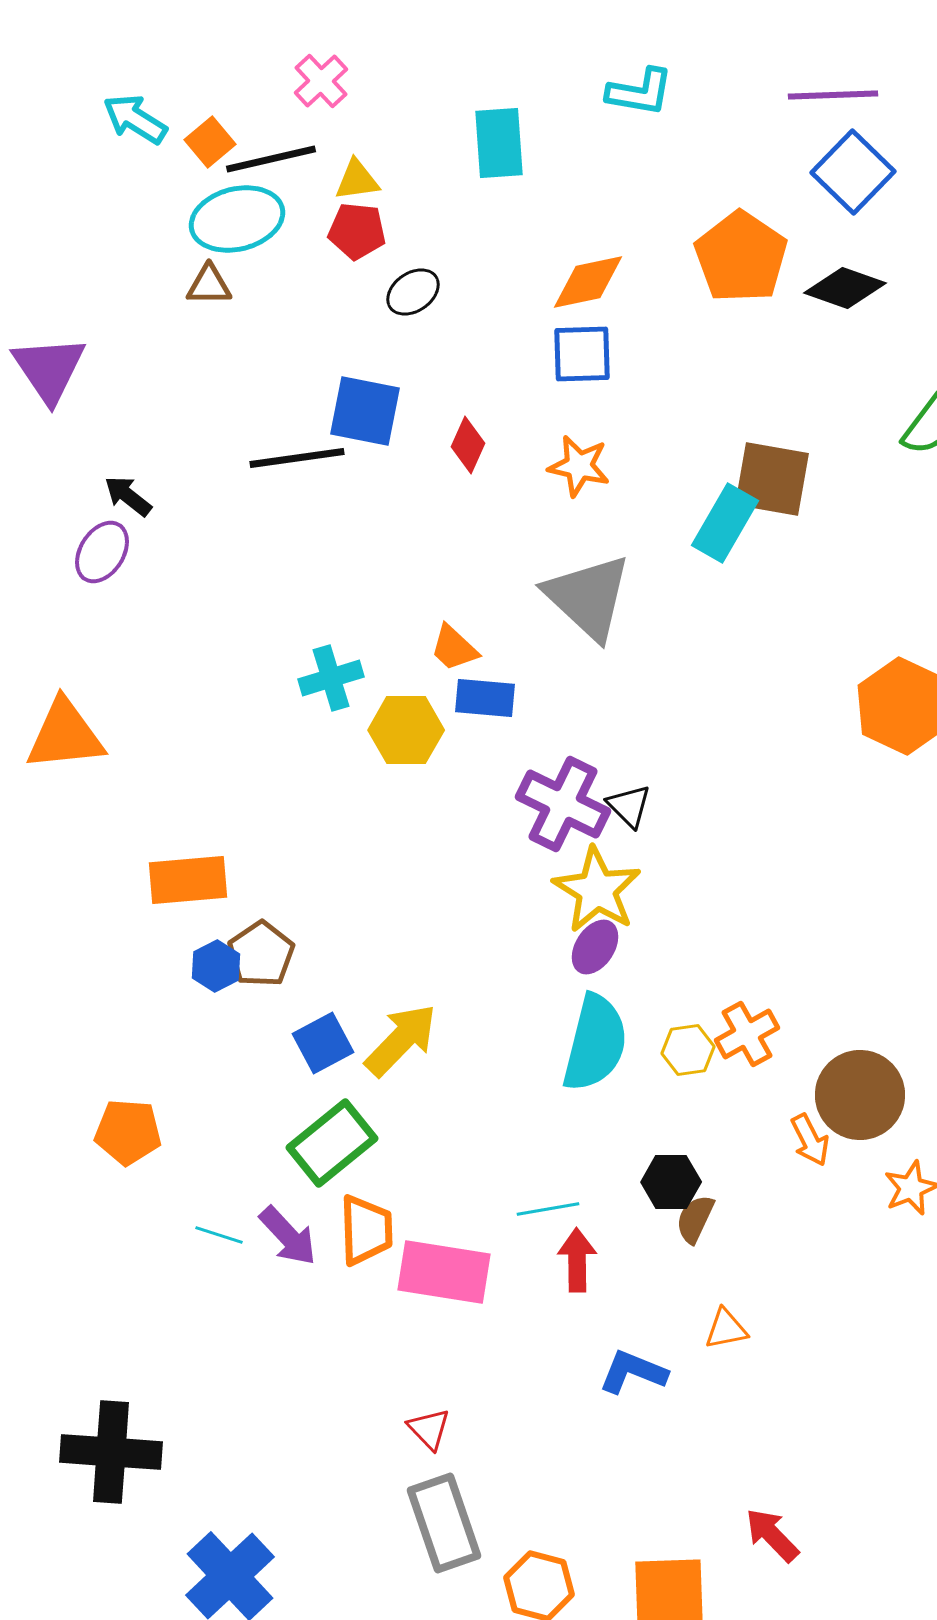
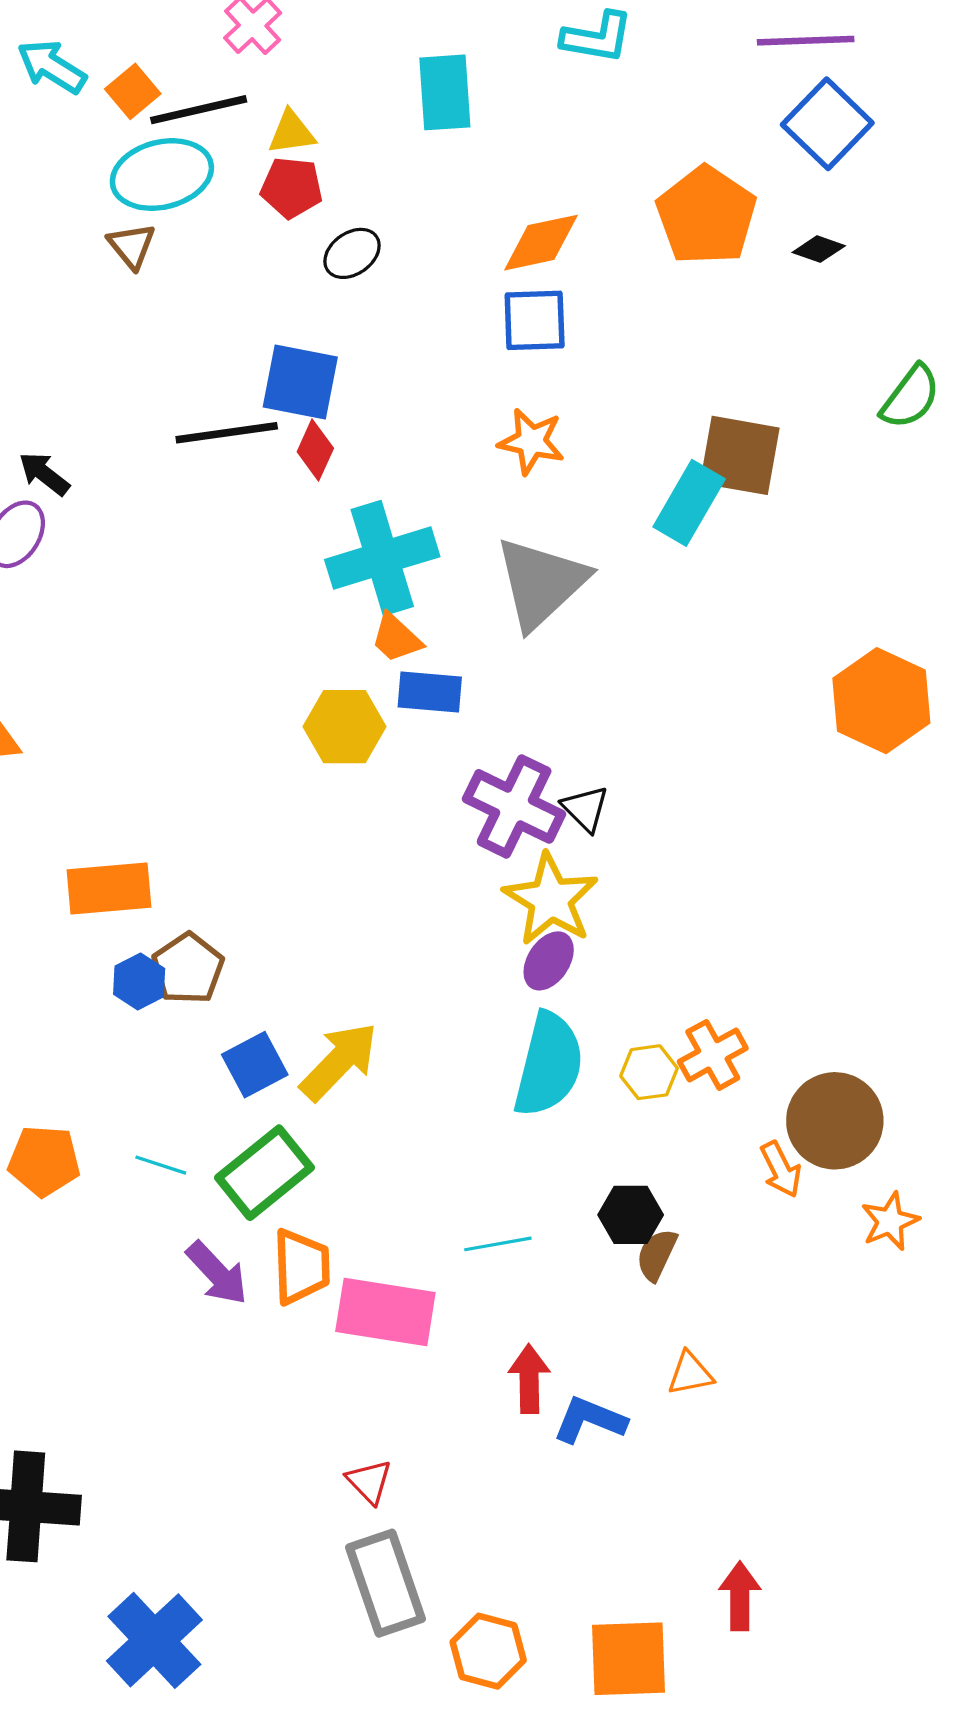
brown triangle: (209, 285) -> (132, 246), turned 51
black diamond: (845, 288) -> (819, 249), size x0.6
red diamond: (468, 445) -> (315, 450), moved
gray triangle: (588, 597) -> (541, 583), turned 34
cyan cross: (331, 678) -> (382, 558), moved, size x1.6
cyan line: (219, 1235) -> (161, 1165), moved
red arrow: (577, 1260) -> (529, 1379), moved
red arrow: (772, 1535) -> (740, 1596), turned 44

